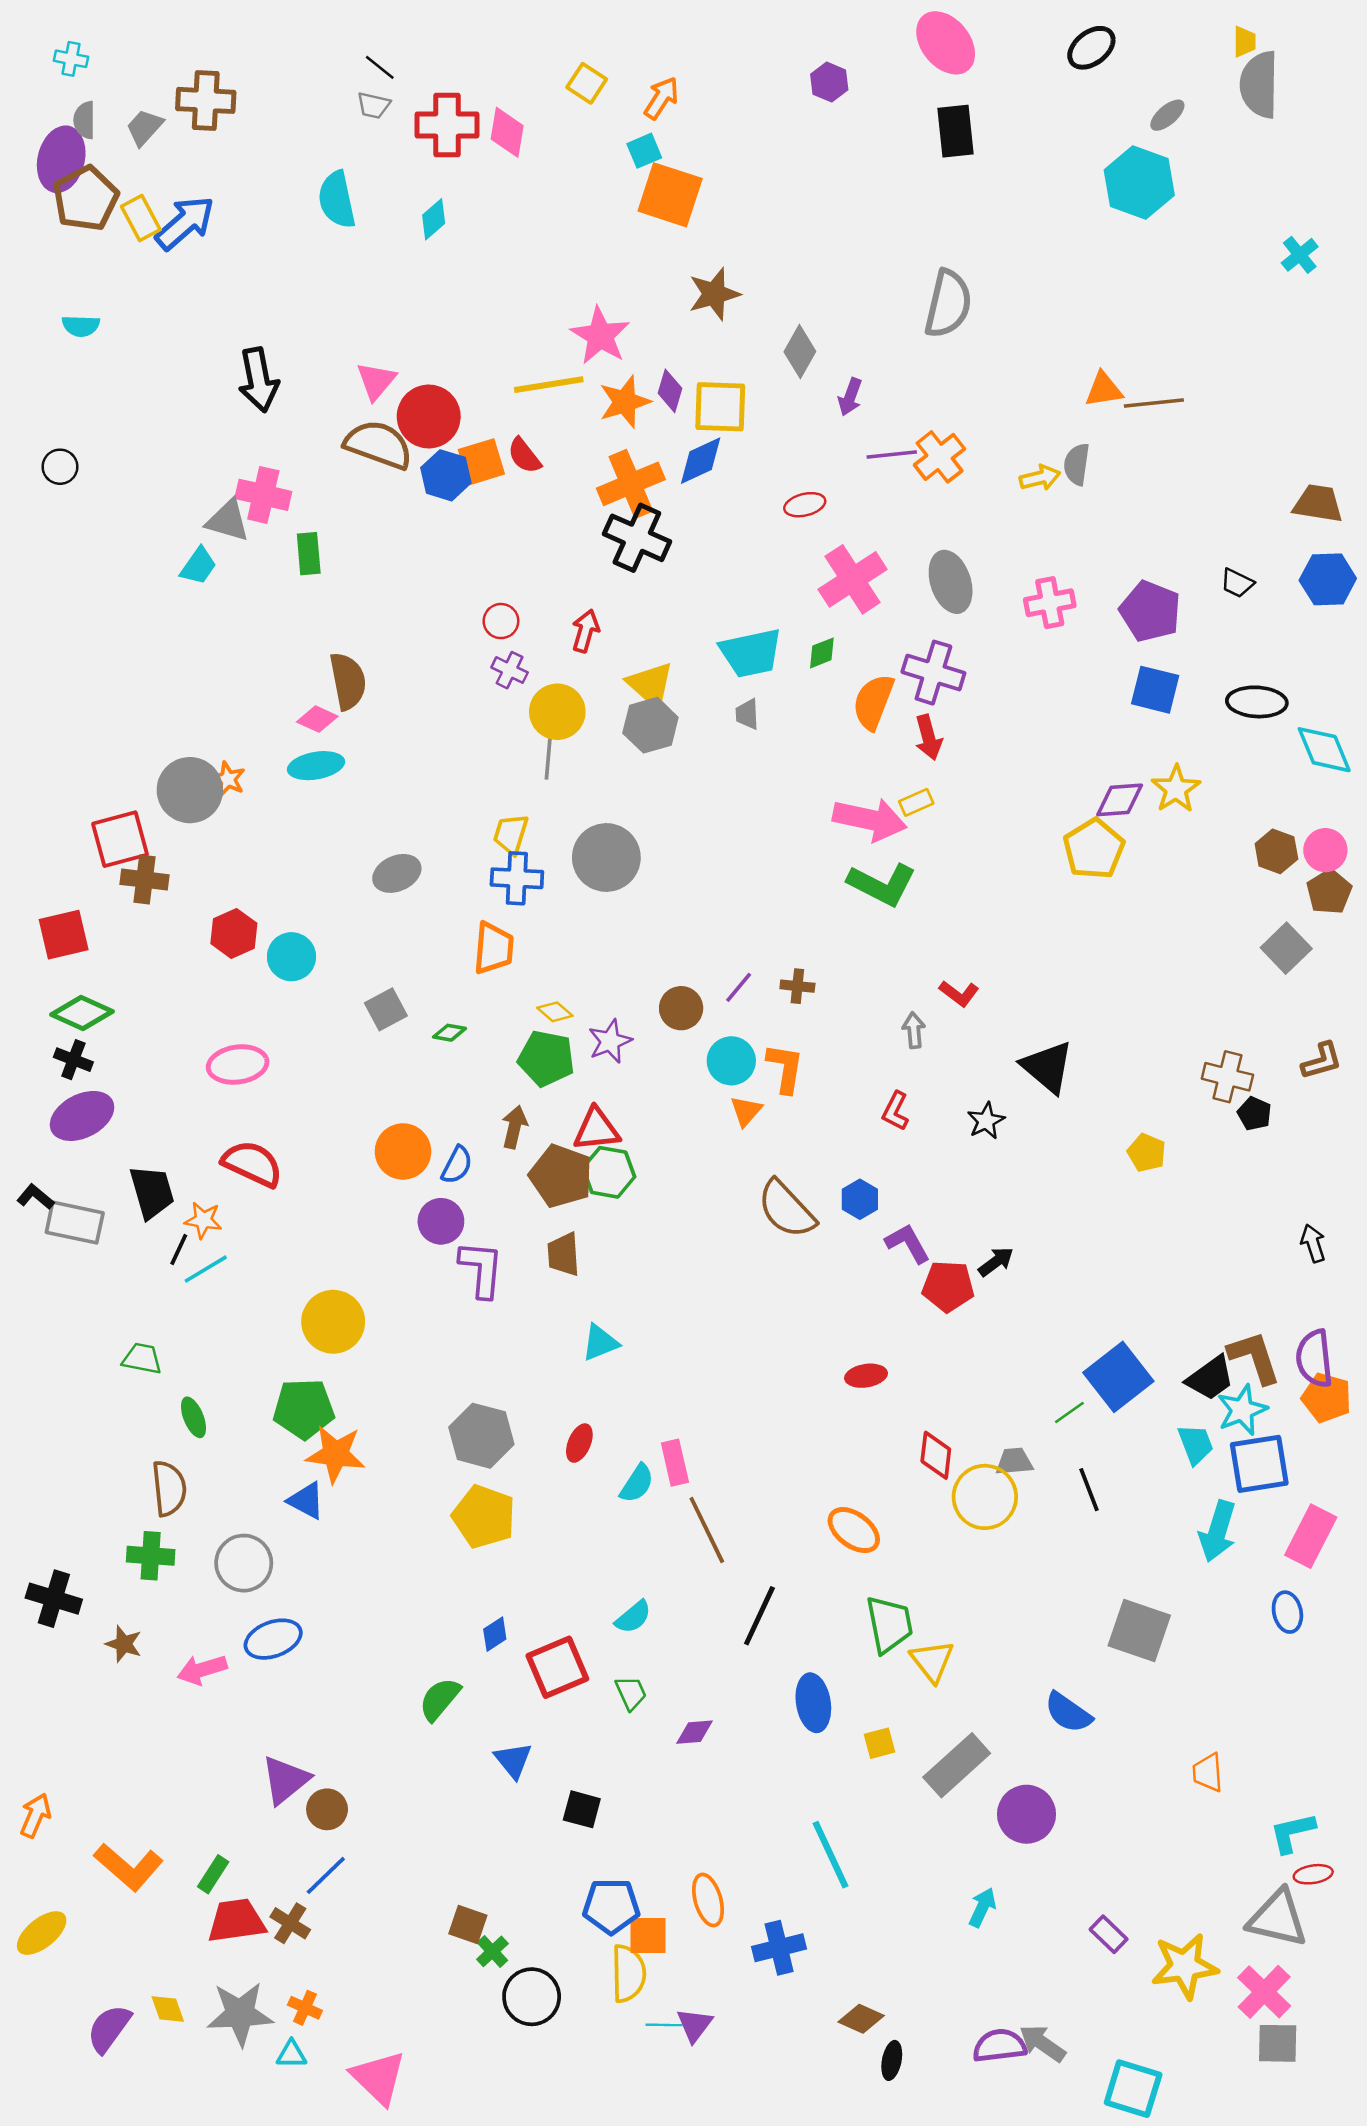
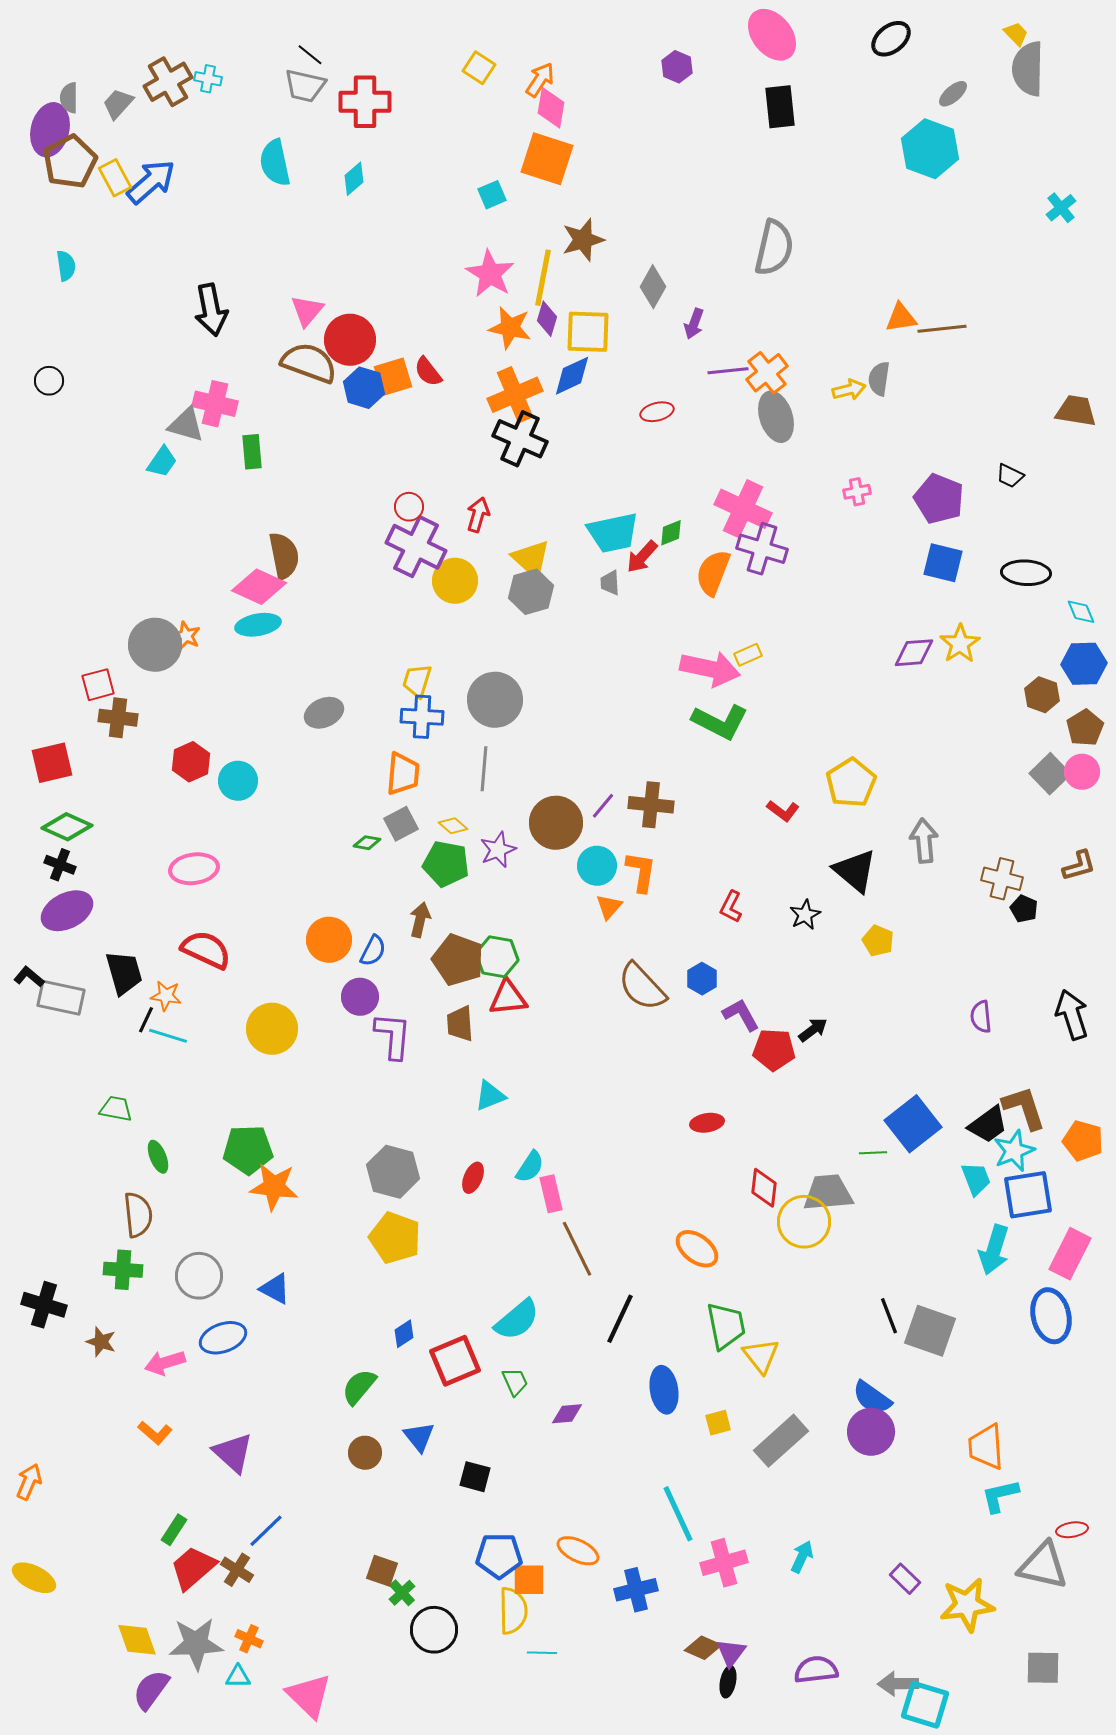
yellow trapezoid: (1245, 42) -> (1016, 34), turned -44
cyan cross: (71, 59) -> (208, 79), moved
brown cross: (206, 100) -> (168, 82), turned -33
gray trapezoid: (374, 105) -> (305, 86), size x1.5
pink diamond: (507, 132) -> (551, 108), moved
cyan square: (644, 151) -> (492, 195), moved
cyan semicircle: (81, 326) -> (66, 266), turned -100
yellow line: (549, 385) -> (543, 278), moved, turned -70
orange star: (625, 402) -> (510, 328), turned 30
pink cross: (853, 579) -> (743, 509), moved, turned -32
blue hexagon: (1328, 579) -> (1084, 664), moved
gray ellipse: (951, 582) -> (776, 417), moved
pink cross: (1050, 603) -> (857, 492), size x0.7
purple cross: (510, 670) -> (416, 547), size x2.0
pink diamond: (317, 719) -> (259, 587), size x1.6
red arrow: (928, 737) -> (642, 557), moved, turned 57
cyan diamond: (1324, 750) -> (1081, 612), size x0.6
gray line: (549, 752) -> (484, 769), moved
red square: (120, 839) -> (98, 685), size x0.7
yellow pentagon: (1094, 849) -> (851, 783), moved
pink circle: (1325, 850) -> (1082, 772), moved
brown cross: (797, 986) -> (651, 805), size x1.6
brown circle: (681, 1008) -> (556, 823), size x1.5
gray square: (386, 1009) -> (401, 824), moved
gray arrow: (914, 1030) -> (924, 841), moved, size x1.5
red triangle: (597, 1129) -> (508, 998), moved
yellow pentagon: (1147, 1153) -> (878, 941), moved
black arrow: (1313, 1243) -> (1072, 1015), size x1.6
cyan line: (206, 1269) -> (168, 1036), turned 48
yellow circle: (333, 1322) -> (272, 1029), moved
purple semicircle: (1314, 1359) -> (981, 1017), moved, size x0.7
green line: (1069, 1412) -> (873, 1153), turned 32
gray trapezoid: (1014, 1461) -> (828, 1193), size x1.6
cyan semicircle: (637, 1483) -> (530, 1167), moved
black line: (1089, 1490) -> (889, 1316), moved
blue triangle: (306, 1501) -> (275, 1289), moved
blue ellipse: (1287, 1612) -> (1051, 1316), size x1.6
cyan semicircle: (633, 1617) -> (517, 1320), size x1.5
orange trapezoid: (1208, 1773) -> (986, 1447), size x1.4
purple triangle: (285, 1780) -> (233, 1453), turned -39
brown circle: (327, 1809) -> (365, 1453), moved
purple circle: (1026, 1814) -> (871, 1432), moved
cyan L-shape: (1292, 1833) -> (1000, 1496), moved
orange L-shape: (129, 1867) -> (155, 1433), moved, size x0.6
orange ellipse: (708, 1900) -> (578, 1551), turned -48
red trapezoid: (236, 1921) -> (193, 1568), turned -33
yellow ellipse: (42, 1933) -> (34, 1578), turned 66
pink cross: (1264, 1992) -> (724, 1563), moved, turned 30
yellow diamond: (168, 2009) -> (137, 1640), size x1.4
purple triangle: (695, 2025) -> (731, 1653), moved
purple semicircle: (109, 2029) -> (151, 1690), moved
gray arrow: (1042, 2043) -> (898, 1684), moved, turned -36

